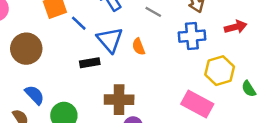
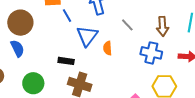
black rectangle: (90, 63) -> (66, 61), moved
blue semicircle: (35, 95) -> (17, 48), moved

